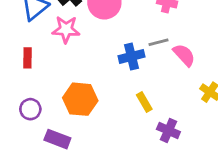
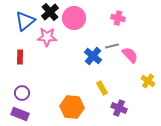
blue cross: (131, 56) -> (93, 56), turned -36
orange hexagon: (80, 99) -> (72, 107), moved
purple rectangle: (57, 139) -> (20, 114), moved

